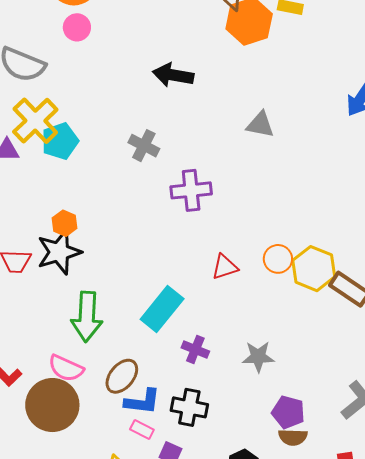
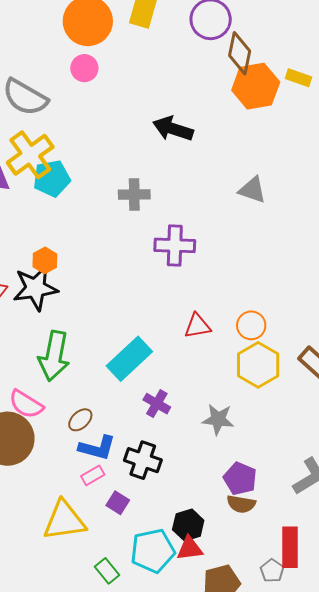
gray cross: (144, 146) -> (134, 194), turned -36
yellow hexagon: (314, 269) -> (258, 365), moved
brown ellipse: (122, 376) -> (80, 420), size x0.7
pink rectangle: (142, 430) -> (93, 475), turned -65

